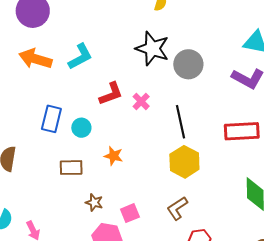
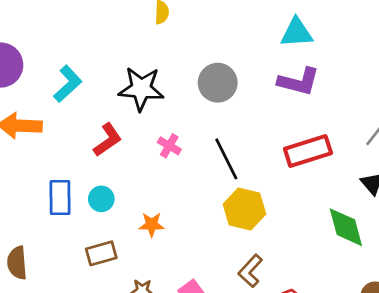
black star: (152, 49) -> (141, 89), moved
cyan L-shape: (80, 57) -> (68, 84), moved
red L-shape: (111, 94) -> (108, 140), moved

